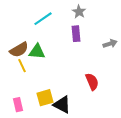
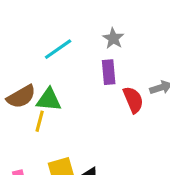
yellow line: (22, 66) -> (40, 121), moved, turned 40
red semicircle: (92, 82) -> (133, 100), moved

